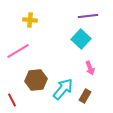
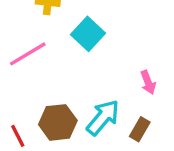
cyan square: (81, 39) -> (88, 34), moved
brown hexagon: (36, 80) -> (58, 122), moved

